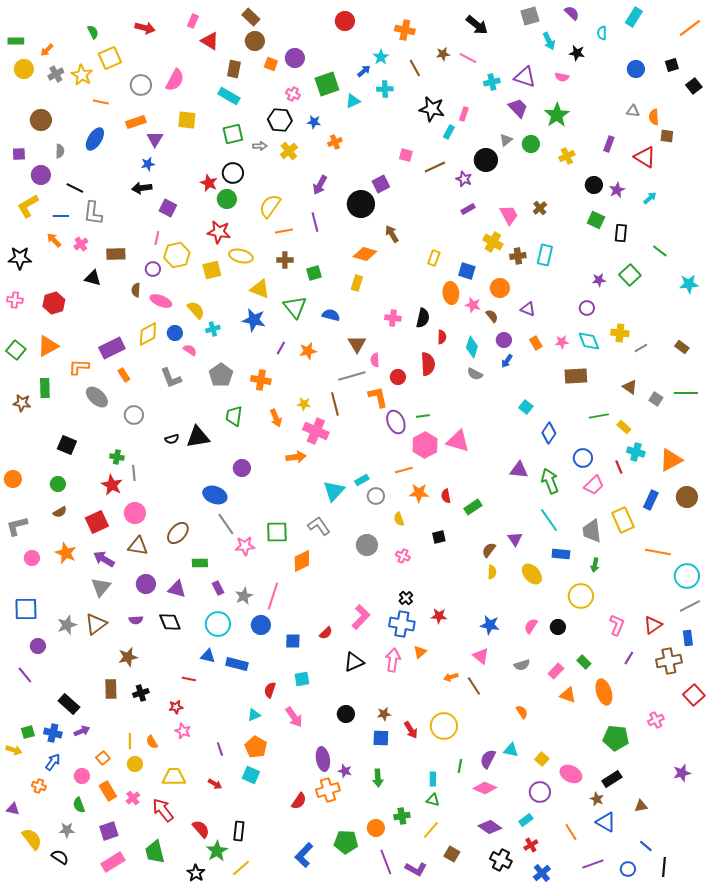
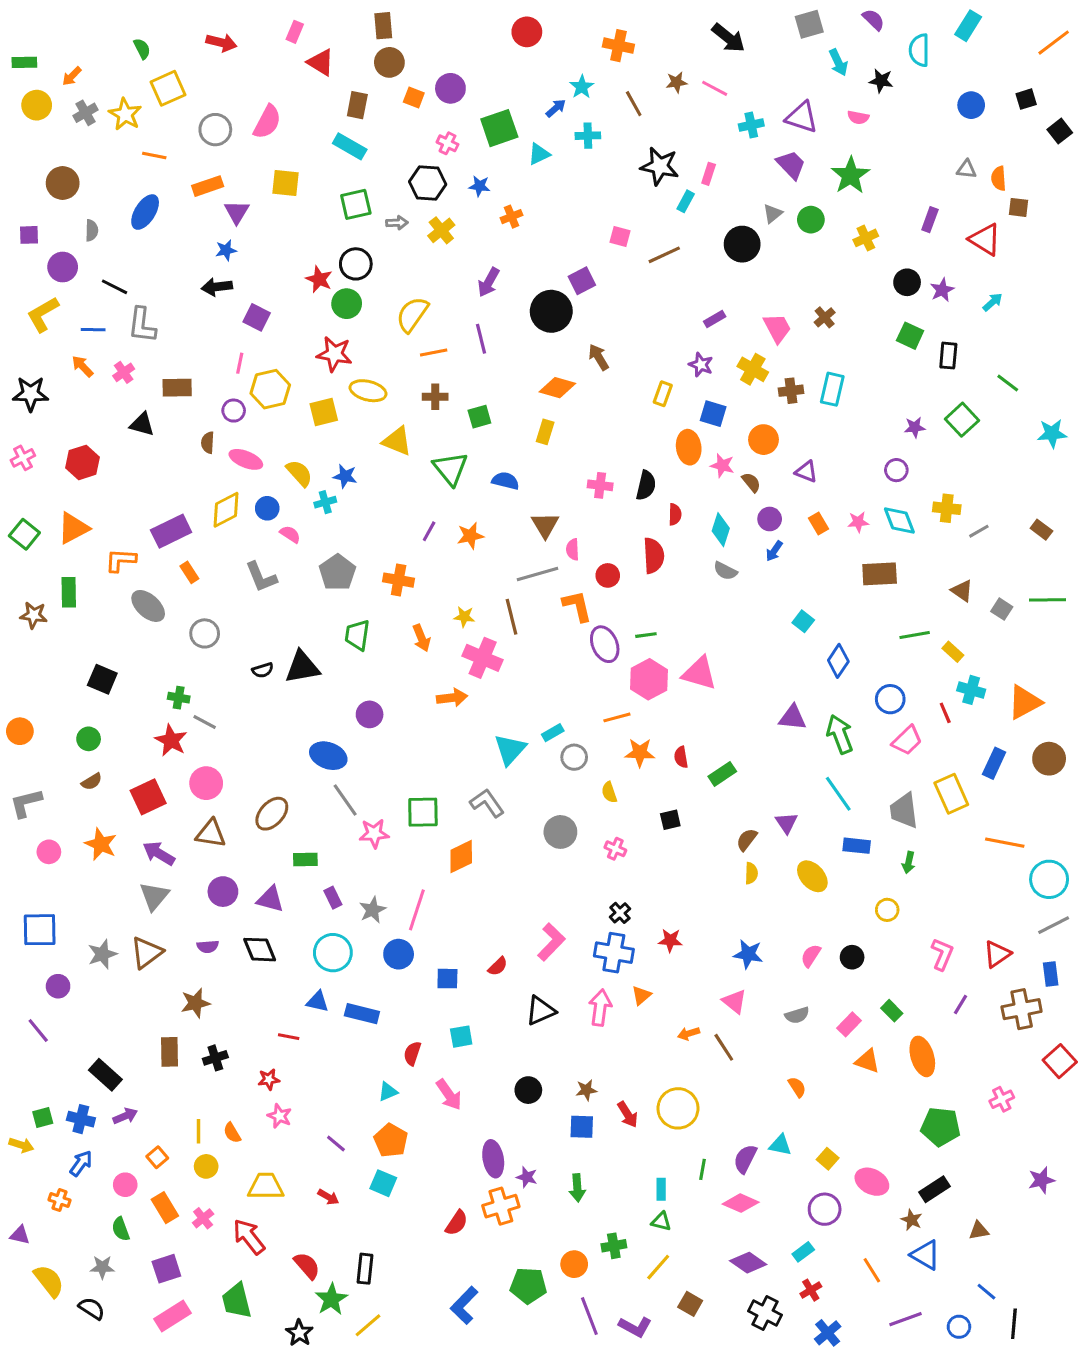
brown rectangle: (251, 17) -> (383, 26), turned 42
cyan semicircle: (602, 33) -> (919, 50), size x1.5
purple star: (464, 179) -> (701, 365), moved
pink cross: (15, 300) -> (23, 458), turned -35
blue star: (254, 320) -> (345, 476), moved, size x0.7
gray line: (134, 473) -> (205, 722), turned -56
yellow circle: (581, 596) -> (887, 910), size x0.6
purple line: (220, 749) -> (336, 1143), turned -32

